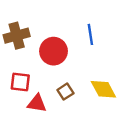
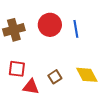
red circle: (54, 51) -> (50, 25), moved

